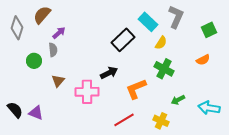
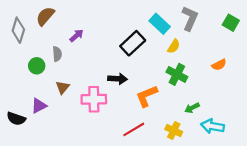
green square: (209, 30) -> (231, 23), moved, turned -35
purple arrow: (59, 33) -> (77, 36), moved
black arrow: (109, 73) -> (118, 79), turned 30
cyan arrow: (209, 108) -> (213, 126), moved
black semicircle: (15, 110) -> (16, 119), turned 150
purple triangle: (36, 113) -> (39, 106), moved, turned -49

